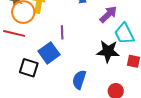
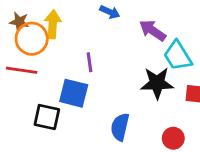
purple arrow: (108, 14) -> (153, 31), turned -96
blue square: (49, 53) -> (74, 93), turned -35

